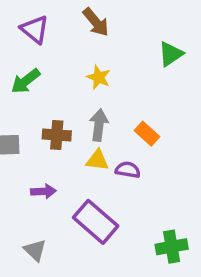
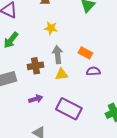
purple semicircle: (128, 170) -> (93, 71), moved

